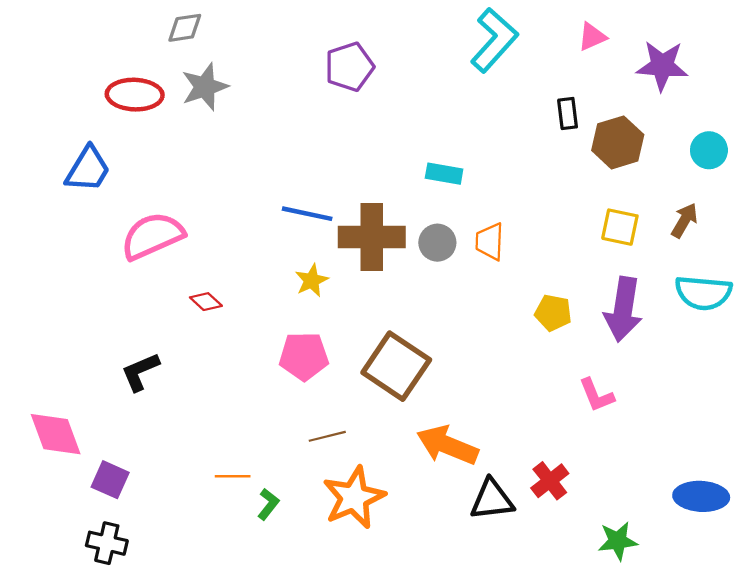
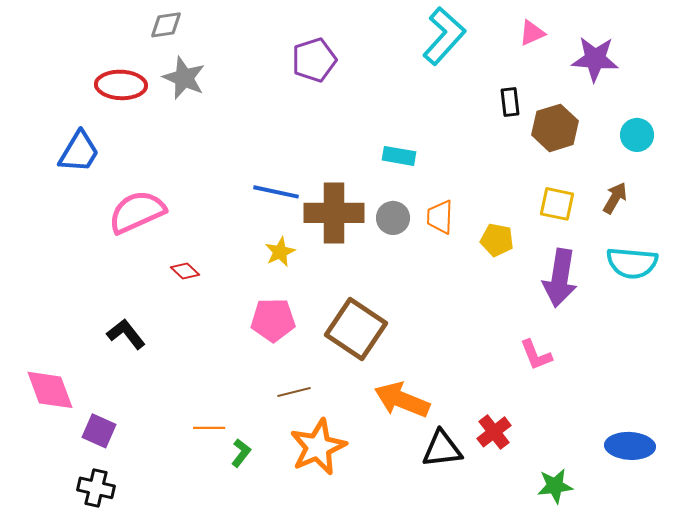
gray star: (205, 87) -> (184, 78), turned -30
yellow pentagon: (553, 313) -> (497, 240), moved
black L-shape: (140, 372) -> (126, 334), turned 75

